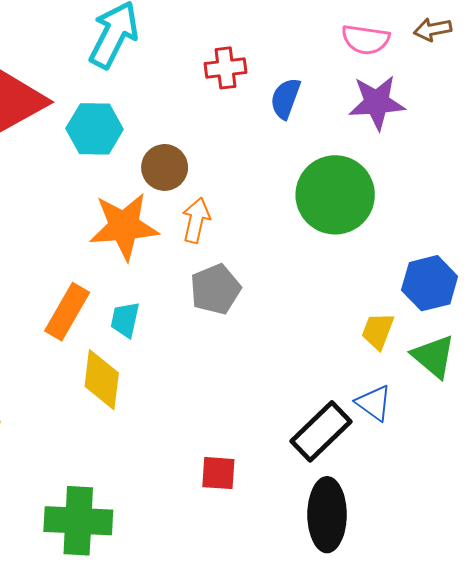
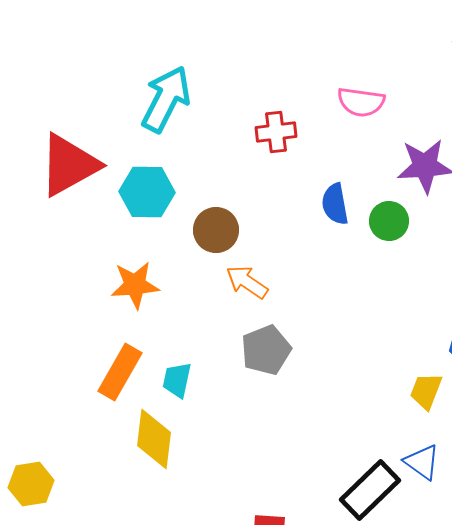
pink semicircle: (366, 40) -> (361, 102), moved
blue semicircle: (285, 98) -> (335, 204), moved, turned -30
green circle: (335, 195) -> (389, 221), moved, size x0.5
orange arrow: (196, 220) -> (247, 282), turned -69
orange star: (124, 226) -> (135, 285), moved, size x0.7

